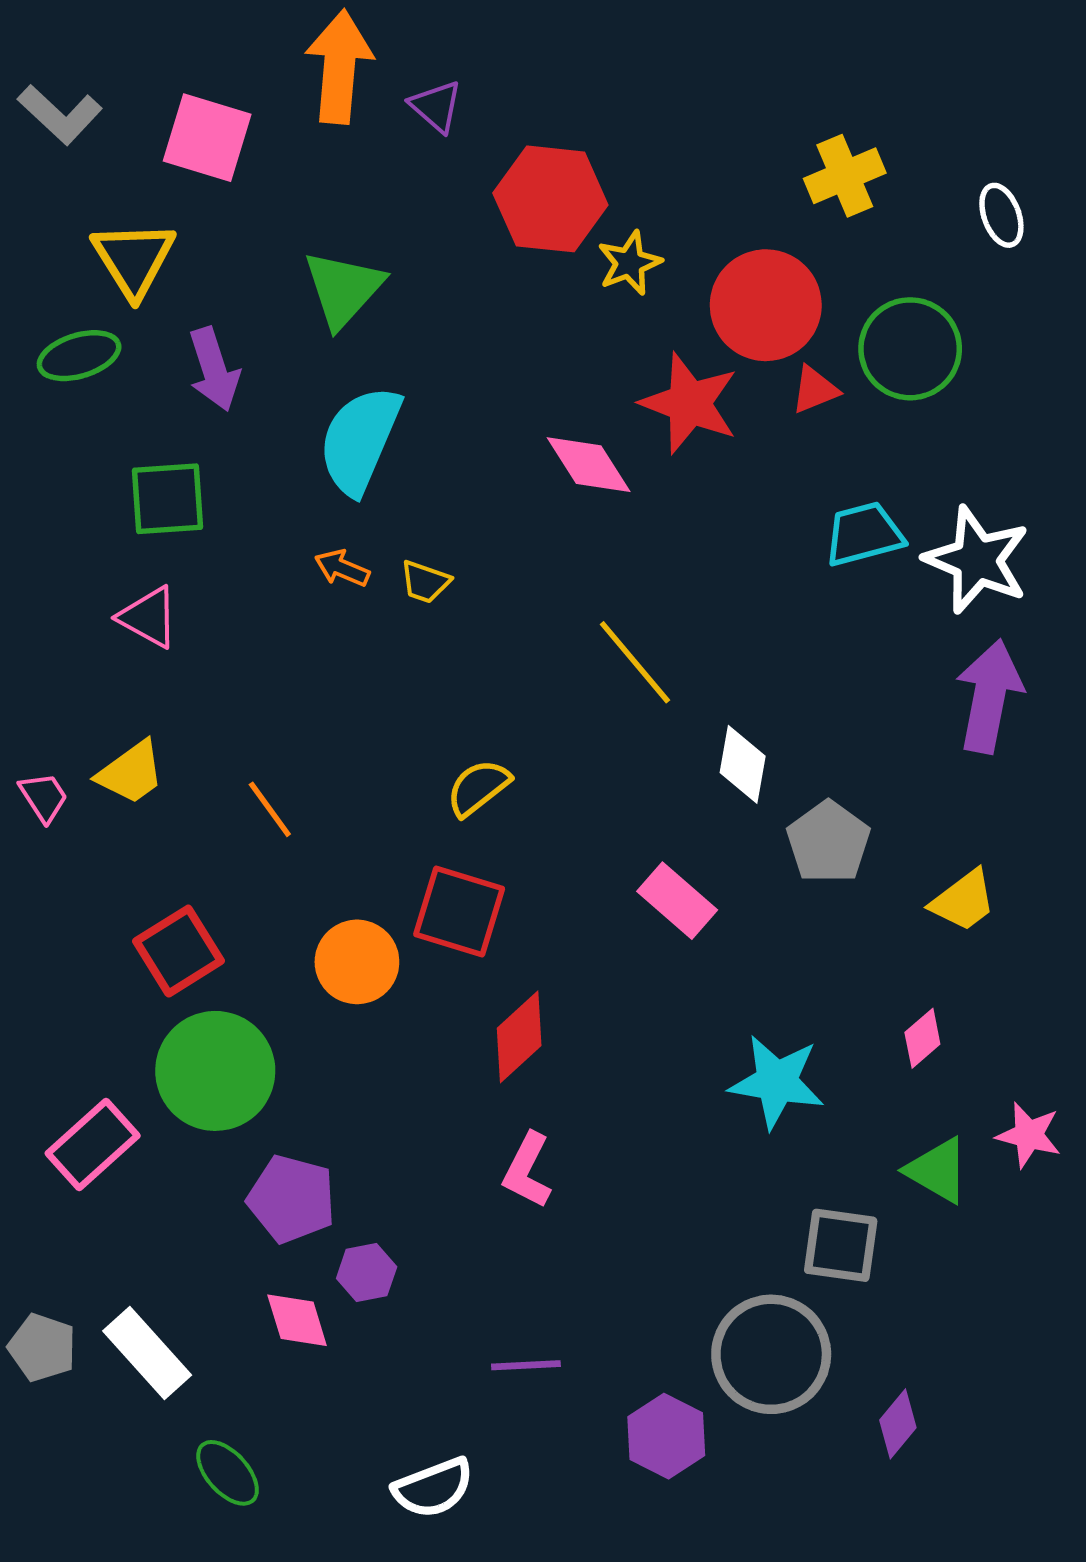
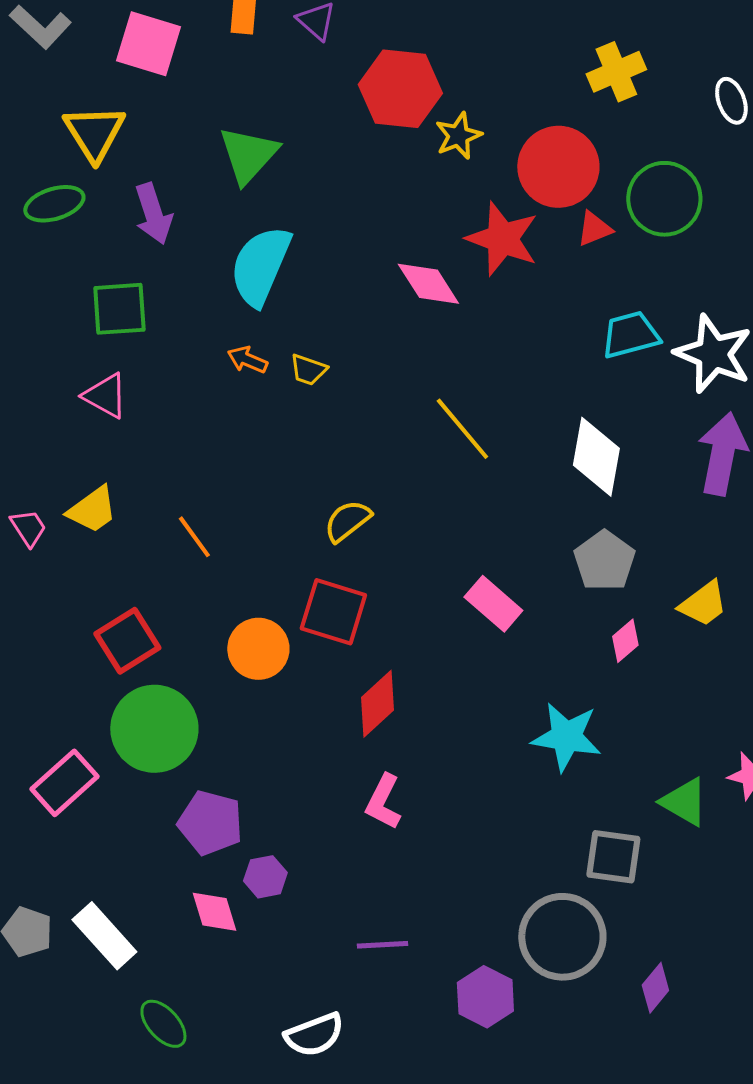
white diamond: (743, 764) -> (596, 457), moved, size x1.4
pink diamond: (922, 1038) -> (625, 641), moved

